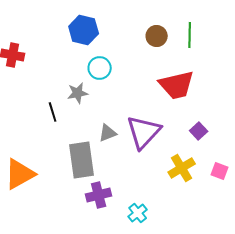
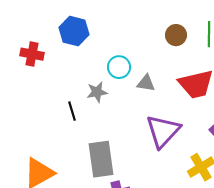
blue hexagon: (84, 30) -> (74, 31), moved
gray triangle: (108, 133) -> (146, 83), moved, turned 30

